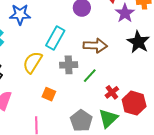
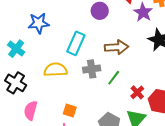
yellow semicircle: (33, 62) -> (56, 70), turned 60
orange square: (49, 94) -> (70, 110), moved

